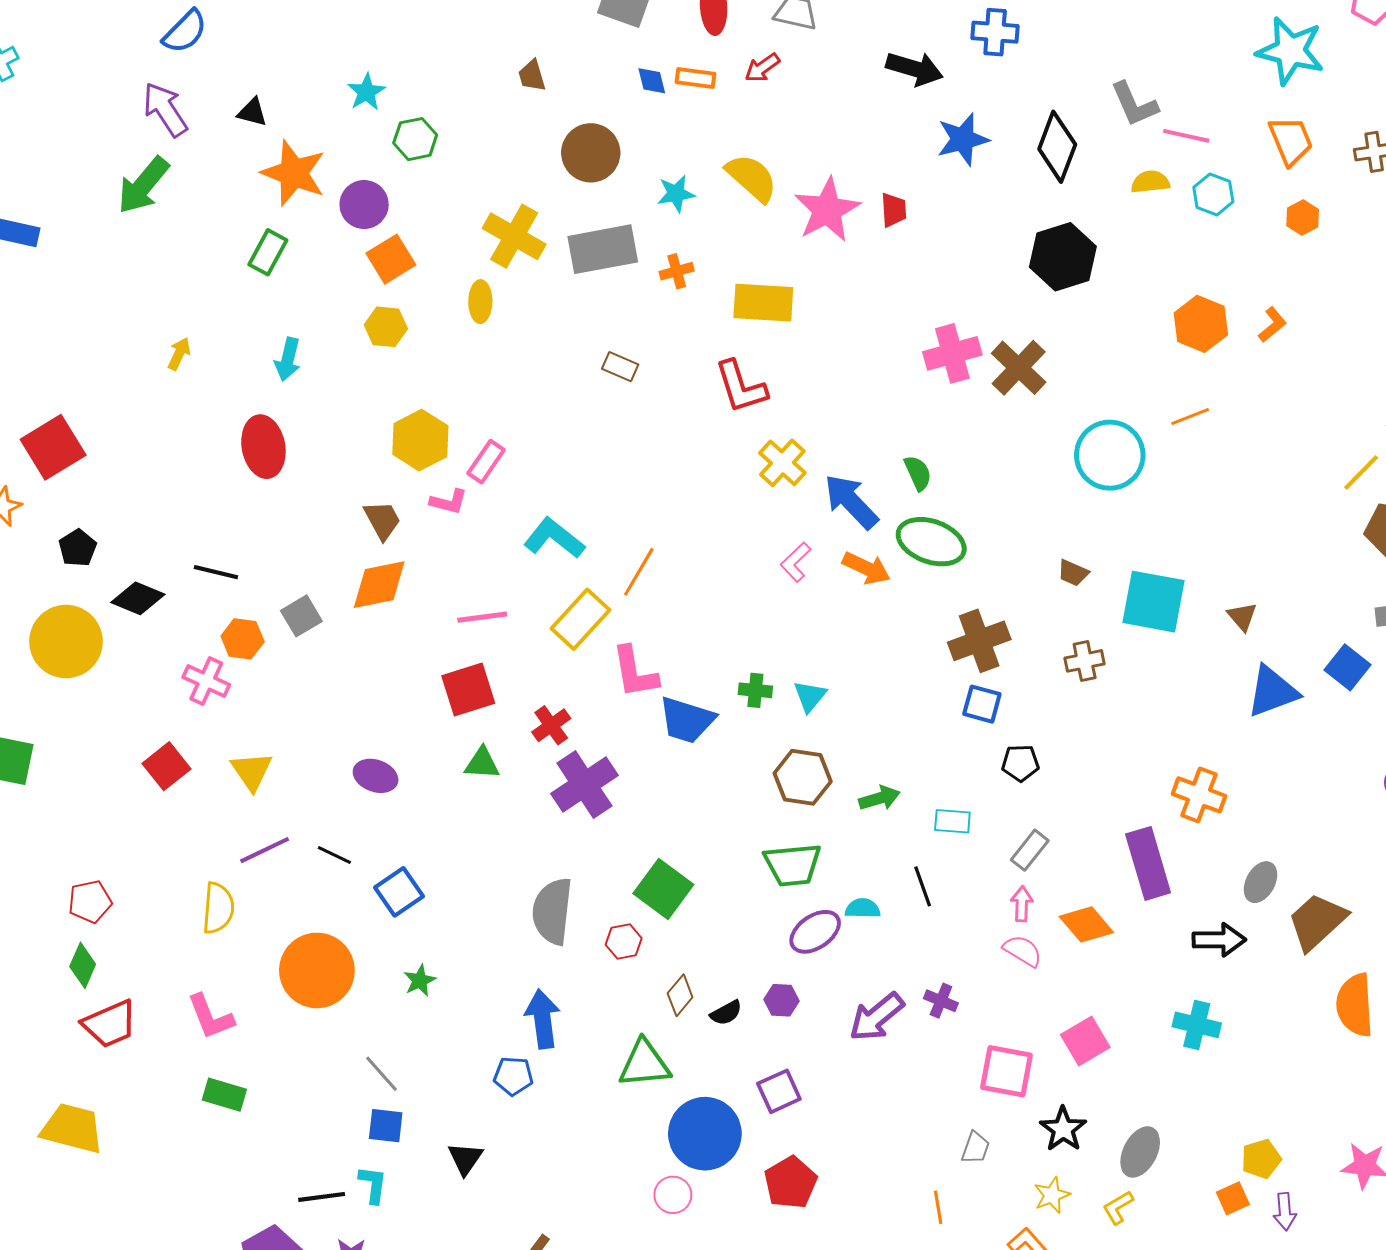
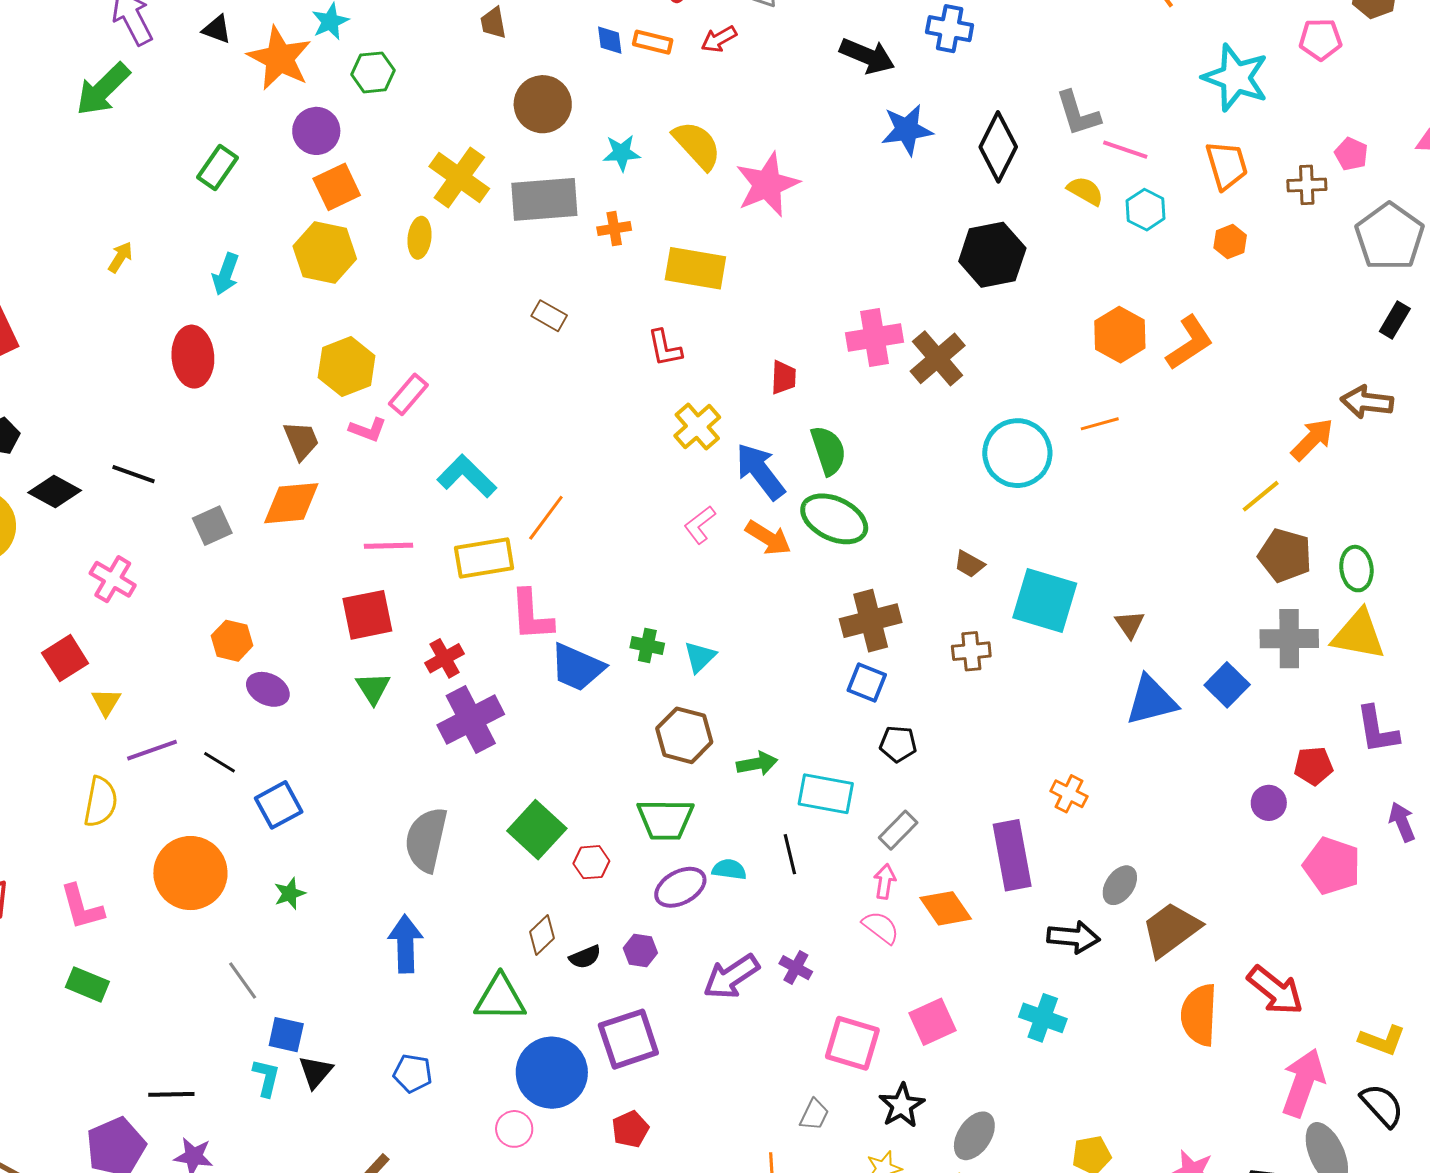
orange star: (294, 173) -> (280, 58), moved
yellow semicircle: (1150, 182) -> (1085, 191), turned 30
red trapezoid: (894, 210) -> (784, 377), moved
orange L-shape: (1272, 325) -> (1190, 343), size x1.6
yellow hexagon: (386, 327) -> (325, 252), size x1.5
red L-shape: (741, 387) -> (665, 348), size x0.7
green semicircle: (918, 473) -> (828, 451), size x1.4
yellow rectangle: (580, 619) -> (484, 558), turned 32
orange hexagon: (243, 639) -> (232, 641), moved
green triangle: (482, 763) -> (373, 688), turned 48
yellow triangle: (252, 771) -> (106, 702), moved, size x0.7
orange cross: (1199, 795) -> (1069, 794), size x0.7
cyan rectangle: (952, 821) -> (826, 794), size x1.5
red hexagon: (624, 941) -> (591, 862), moved
blue pentagon: (513, 1076) -> (413, 1073), moved
purple square: (779, 1091) -> (628, 1039), size x1.4
blue square: (386, 1126) -> (286, 1035), moved
red pentagon: (791, 1183) -> (630, 1129), size x0.7
cyan L-shape: (373, 1185) -> (266, 1078), moved

